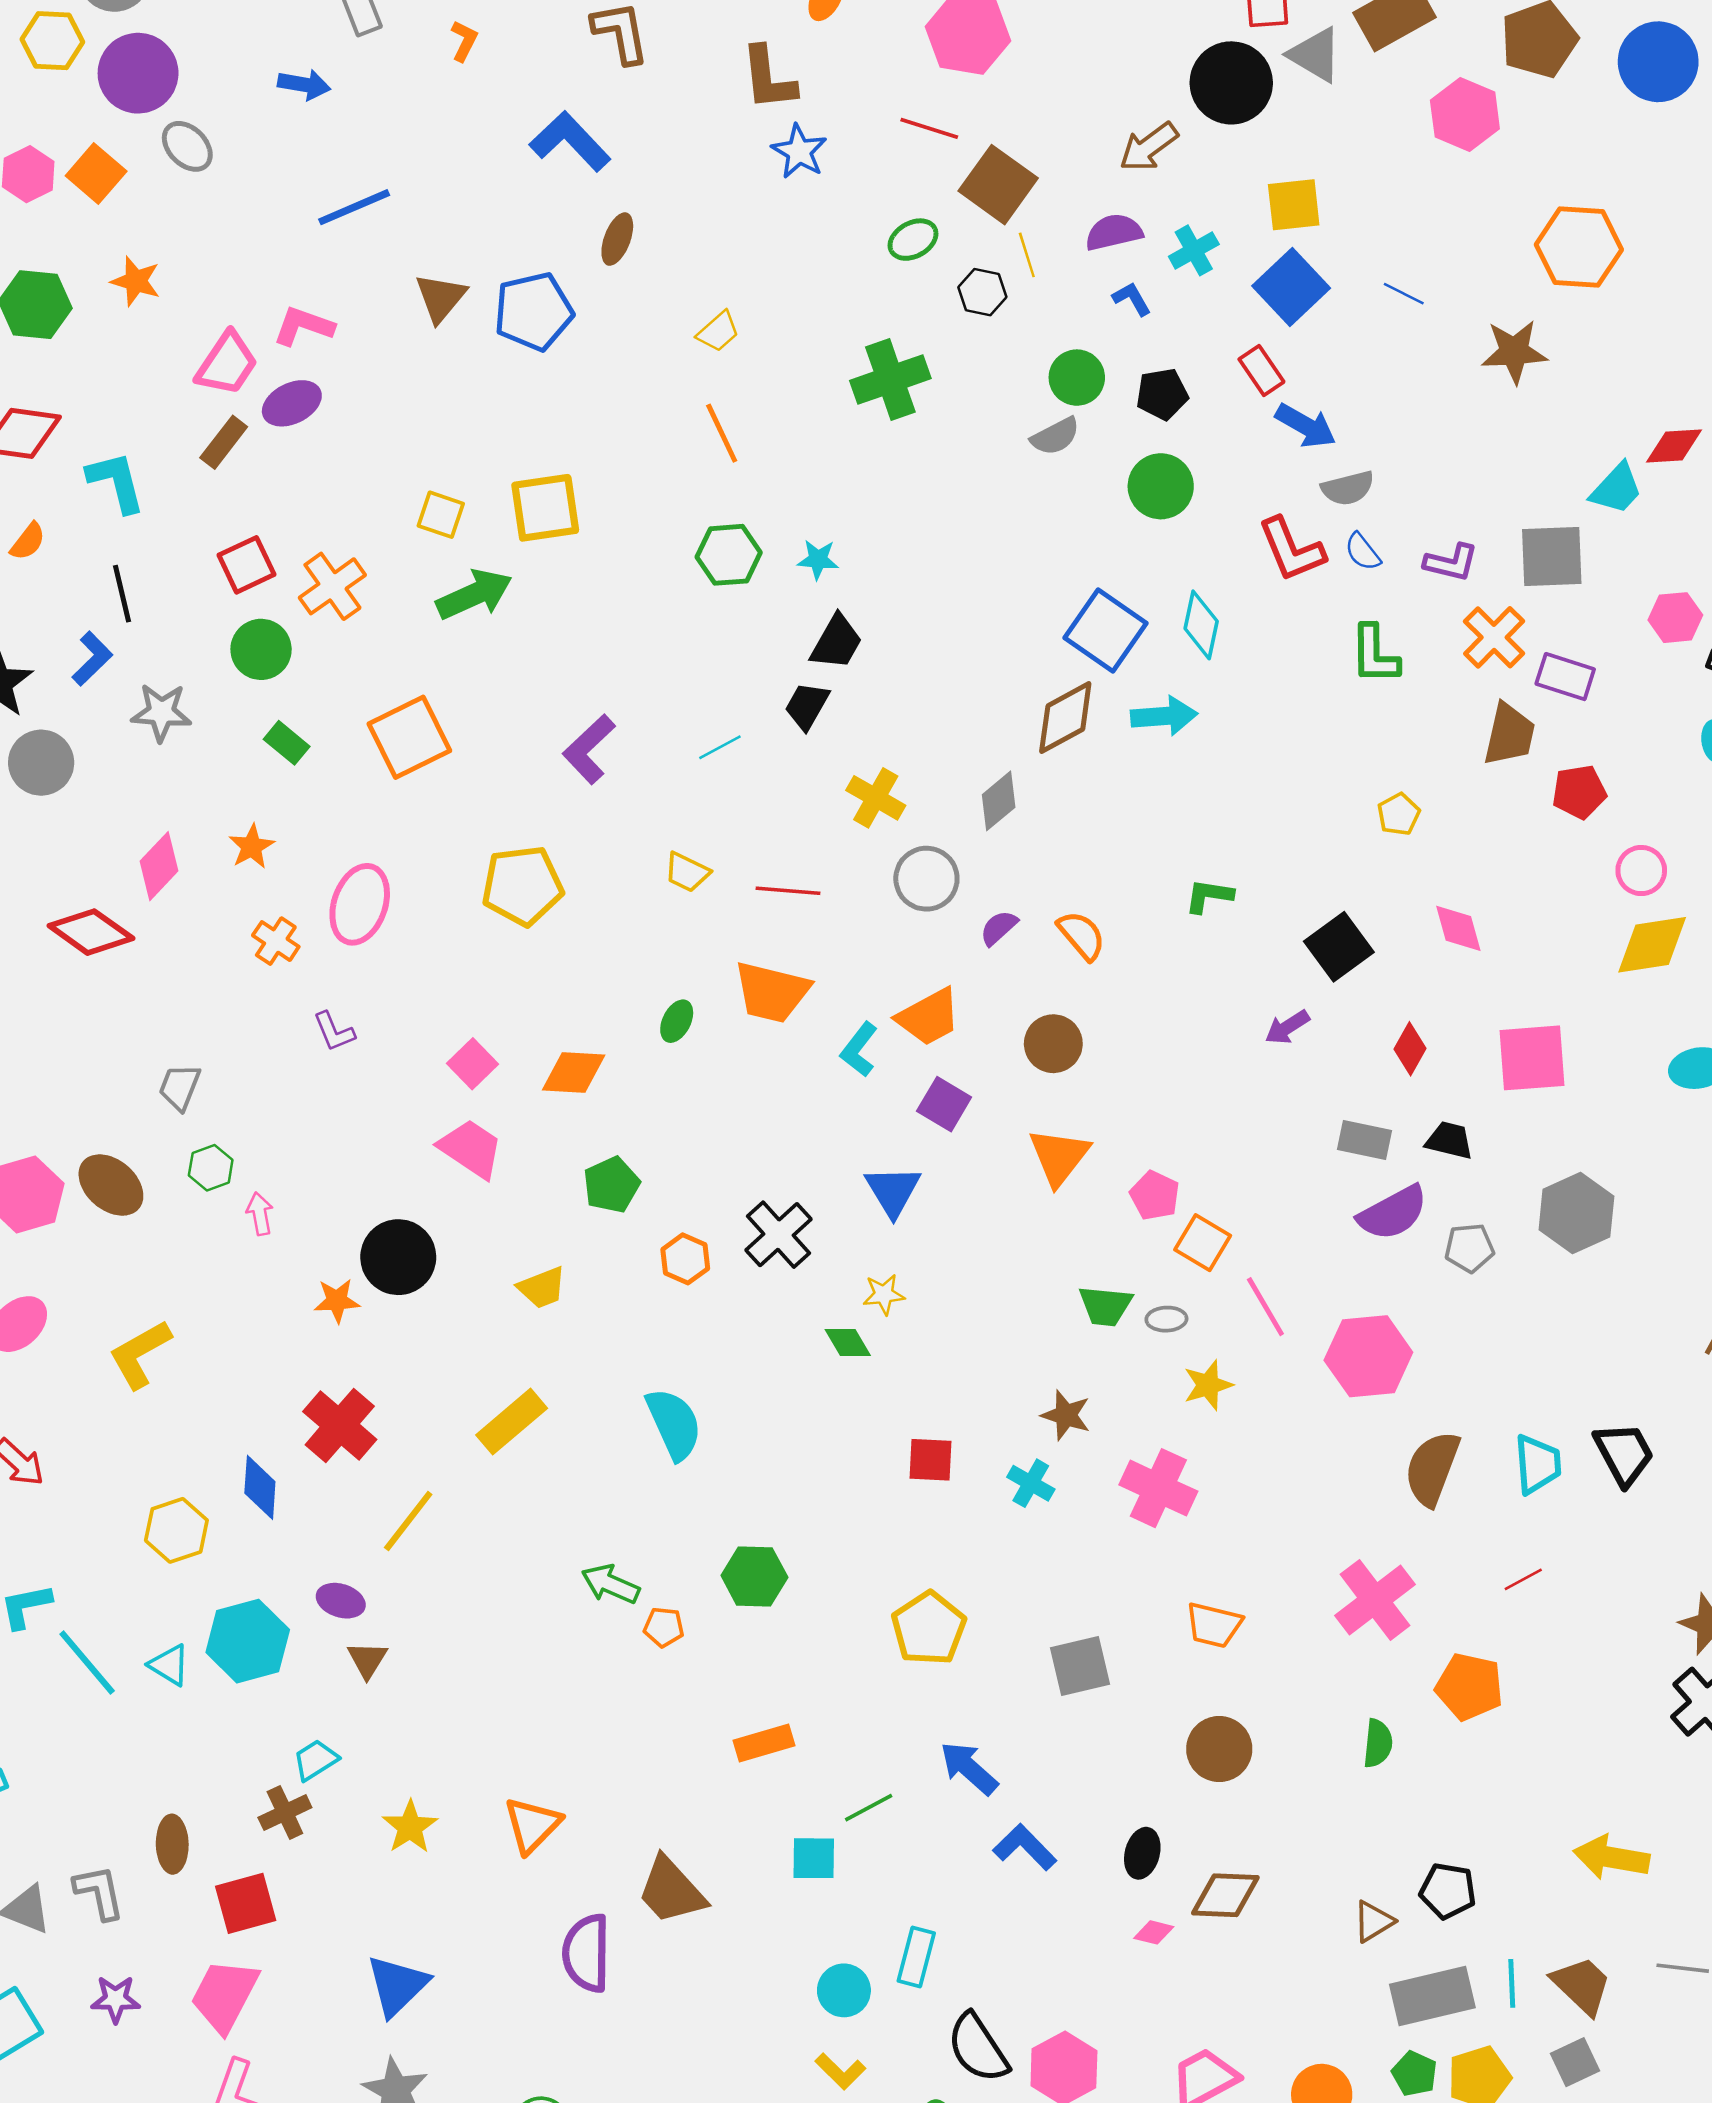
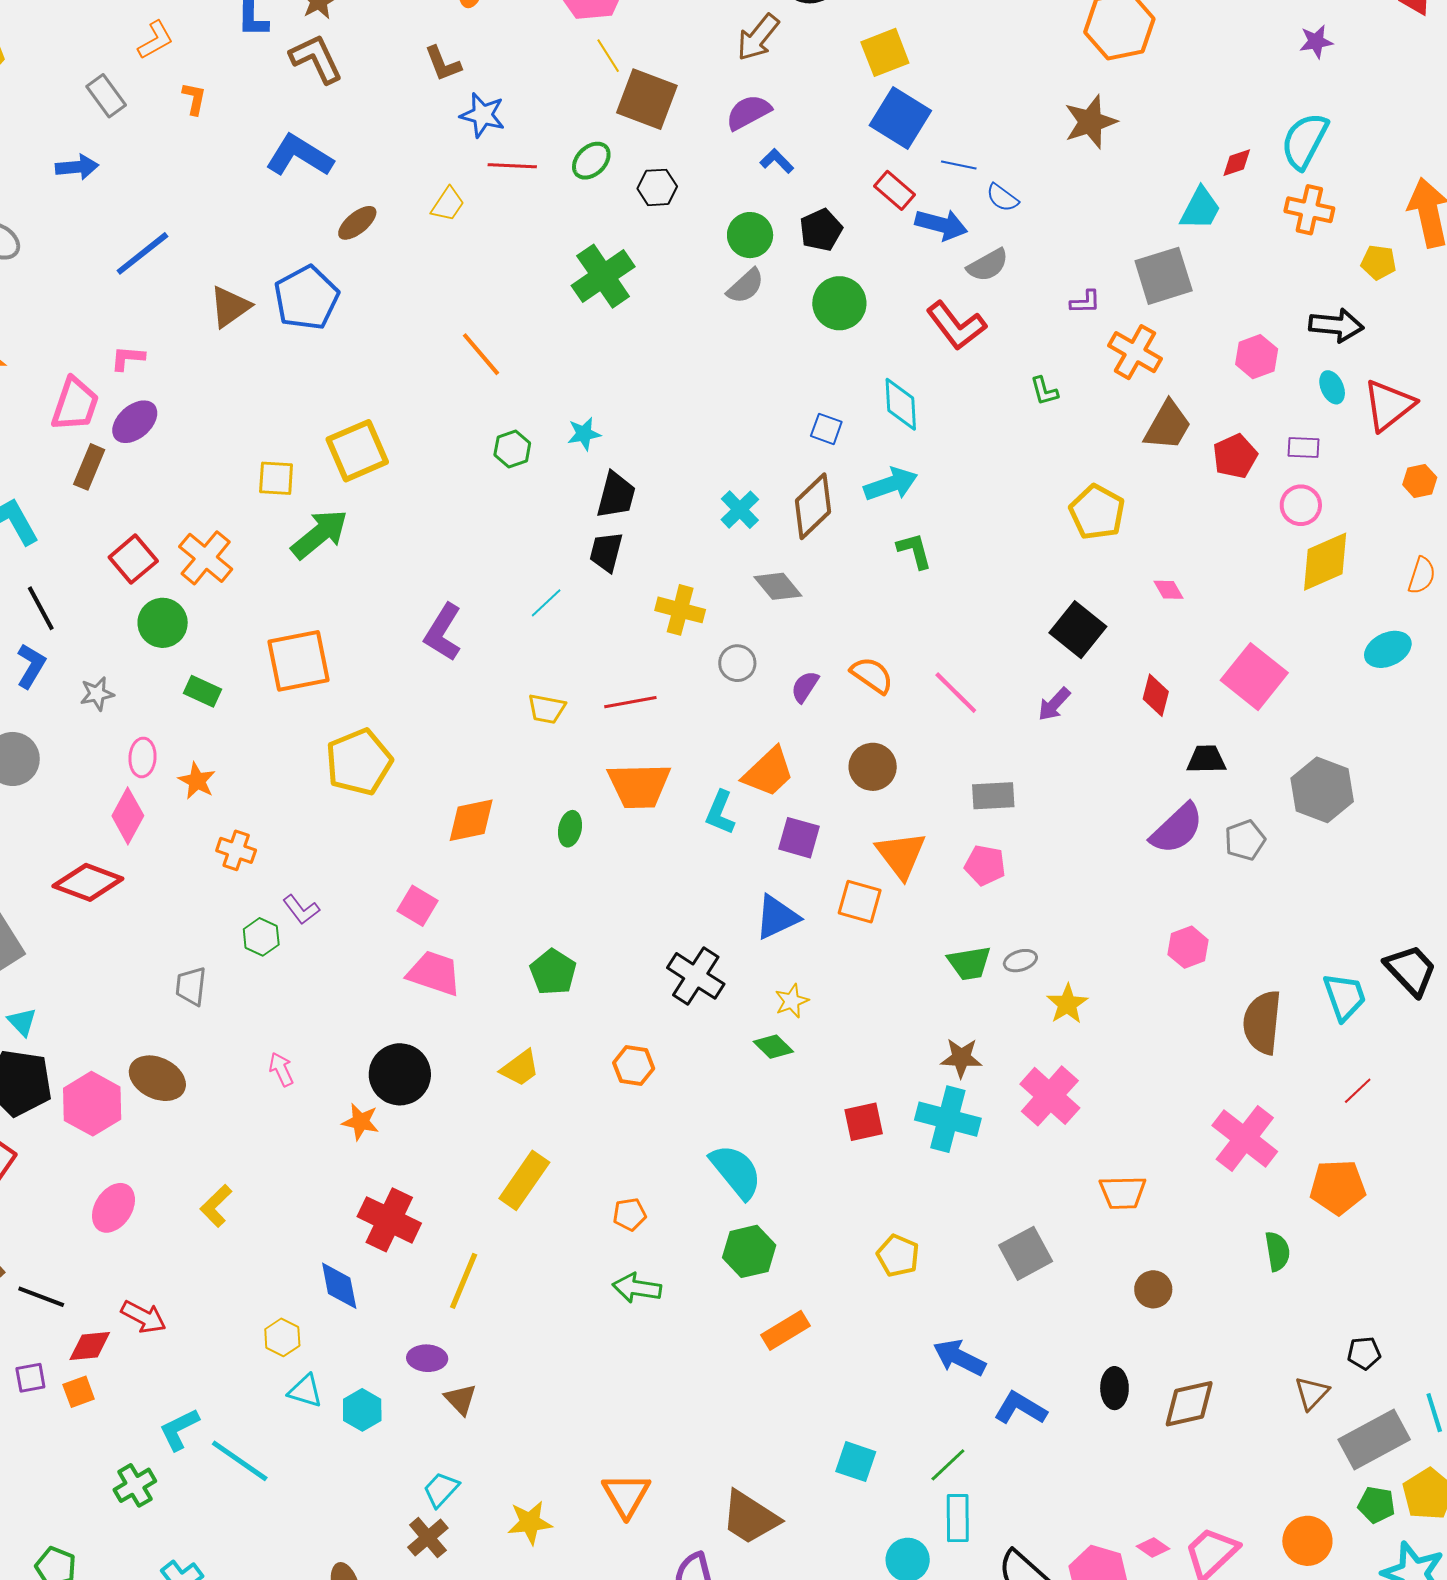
brown L-shape: (768, 78) -> (443, 64), size x0.7
red line: (929, 128) -> (512, 166), moved
brown ellipse: (617, 239) -> (357, 223), turned 45
cyan cross: (1194, 250) -> (740, 510), moved
yellow line: (1027, 255) -> (608, 56), moved
blue line: (1404, 294) -> (959, 165), moved
brown triangle: (440, 298) -> (230, 307), turned 30
pink L-shape: (304, 326) -> (128, 358), size x0.7
yellow trapezoid: (718, 332) -> (448, 204), moved
red diamond: (1674, 446) -> (1237, 163), size x0.7
blue semicircle: (1363, 552) -> (1002, 198), moved
green hexagon: (729, 555) -> (512, 449), size x0.7
purple L-shape: (1451, 563) -> (1085, 302), size x0.7
pink hexagon: (1675, 618) -> (1257, 357), moved
blue square: (1105, 630) -> (826, 429), size x0.5
green L-shape: (1375, 655) -> (1044, 391), size x0.6
purple rectangle: (1565, 677) -> (1304, 447), moved, size x0.7
gray star: (161, 712) -> (97, 694), size x0.7
brown trapezoid: (1509, 734) -> (1168, 426), turned 32
orange square: (409, 737) -> (298, 661), turned 30
gray diamond: (999, 801) -> (778, 586), turned -75
yellow pentagon: (1399, 814) -> (1097, 512), size x1.6
gray circle: (926, 879) -> (737, 663), size x0.7
yellow pentagon: (522, 886) -> (359, 762), moved
green L-shape: (1209, 896) -> (914, 551), moved, turned 81
pink ellipse: (360, 904) -> (142, 757), moved, size x0.6
pink diamond: (1458, 928) -> (1168, 590), size x0.7
pink square: (1532, 1058) -> (1254, 677), turned -32
orange diamond: (574, 1073) -> (471, 820), moved
gray rectangle: (1364, 1140) -> (993, 796), moved
green hexagon: (211, 1168) -> (261, 937), moved
blue triangle: (893, 1191) -> (777, 917), turned 51
orange square: (1203, 1243) -> (860, 902), moved
orange hexagon: (685, 1259) -> (634, 1066), moved
orange star: (337, 1301) -> (361, 1122), turned 30
pink line: (1265, 1307) -> (956, 693), moved
yellow L-shape: (140, 1354) -> (216, 1206), size x0.7
pink hexagon: (1368, 1356) -> (1188, 947), size x0.6
cyan semicircle: (674, 1424) -> (736, 1171), moved
cyan cross: (1031, 1483) -> (948, 1119), size x1.6
pink cross: (1158, 1488) -> (1050, 1096), turned 32
yellow hexagon: (176, 1530) -> (282, 1337), size x0.7
orange pentagon: (664, 1627) -> (629, 1214), moved
yellow pentagon: (929, 1628) -> (898, 1256), size x0.7
cyan hexagon: (248, 1641) -> (362, 1410), size x0.6
cyan triangle: (169, 1665) -> (305, 1391), moved
orange rectangle: (764, 1743) -> (786, 1330), moved
brown circle: (1219, 1749) -> (1153, 1289), size x0.7
green line: (869, 1808) -> (948, 1465), moved
yellow star: (410, 1827) -> (530, 1522), turned -30
cyan square: (814, 1858) -> (856, 1462), turned 33
black pentagon: (1448, 1891) -> (1364, 1353), size x0.7
pink diamond: (1154, 1932) -> (1153, 1547), moved, turned 36

